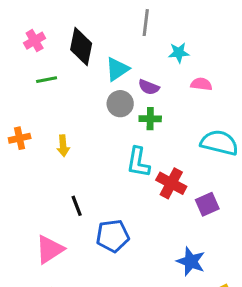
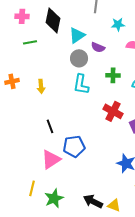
pink cross: (35, 41) -> (22, 16), turned 32
green cross: (150, 119) -> (113, 75), moved
cyan L-shape: (138, 162) -> (81, 84), moved
pink triangle: (50, 249) -> (51, 159), moved

